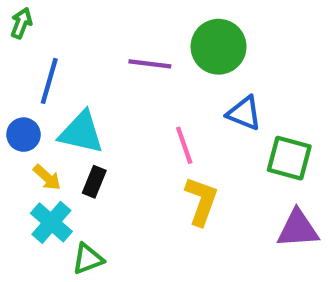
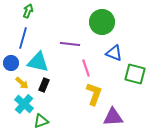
green arrow: (21, 23) -> (28, 11), moved
purple line: (150, 64) -> (70, 44), moved
purple triangle: (298, 229) -> (113, 117), moved

